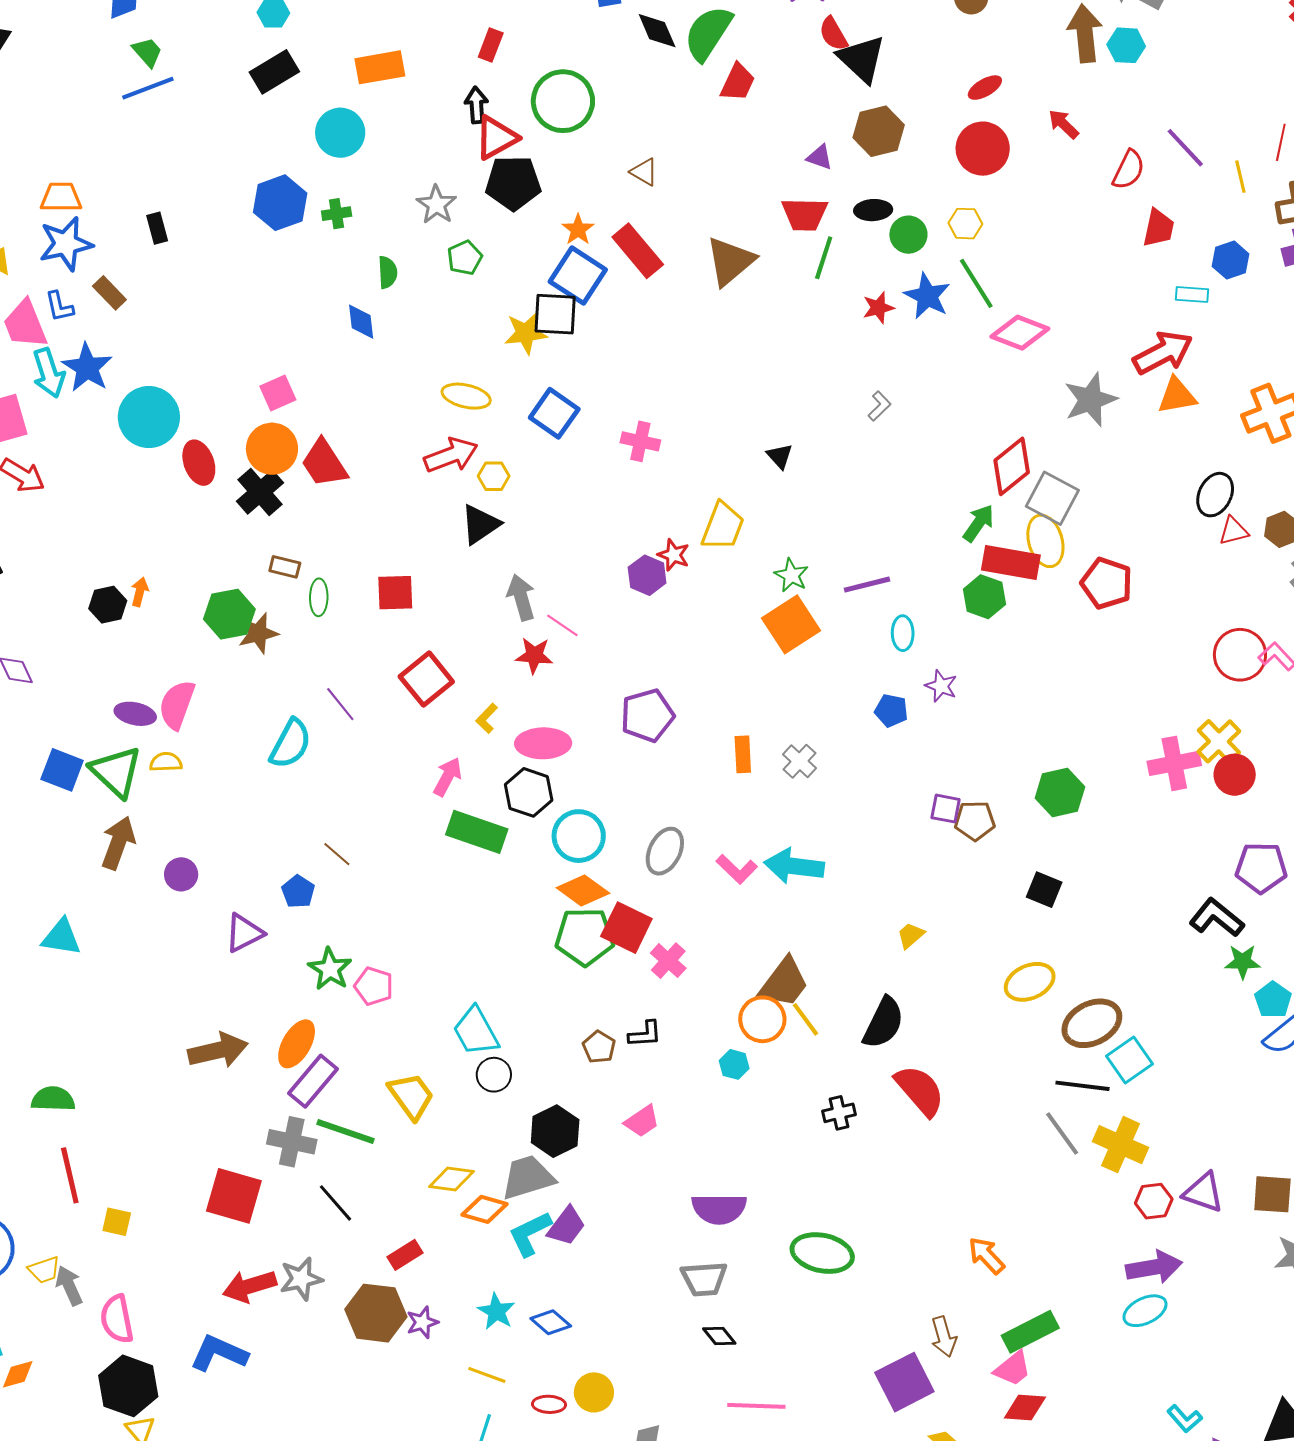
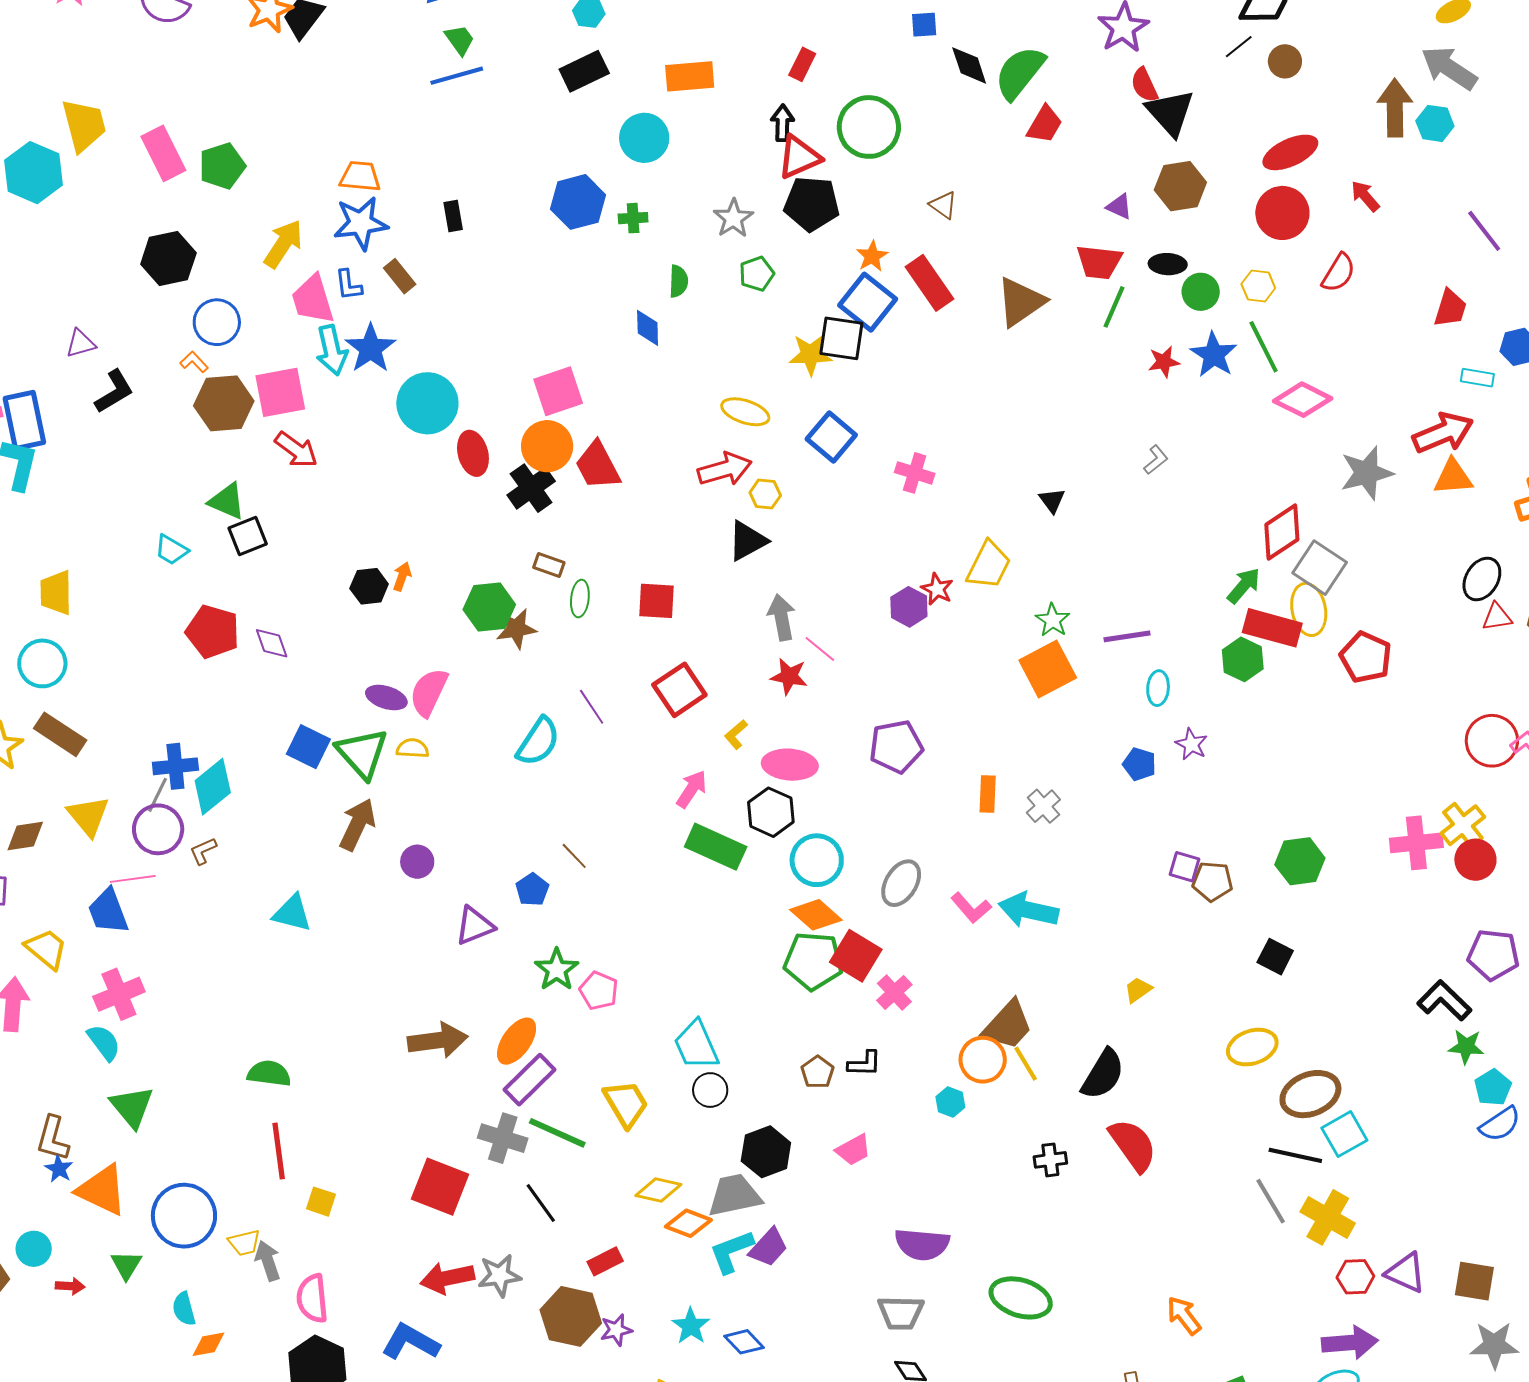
red ellipse: (985, 88) -> (1290, 152), size x1.6
red semicircle: (1129, 170) -> (1339, 273), moved
pink square: (278, 393) -> (558, 391), size x1.4

